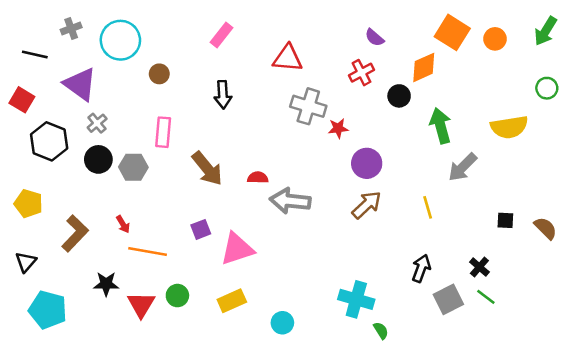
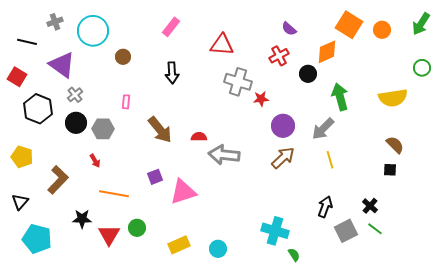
pink rectangle: (163, 132) -> (126, 102), size x0.6
gray arrow: (463, 167) -> (323, 129), moved
red arrow: (123, 224) -> (95, 161), moved
brown semicircle: (546, 228) -> (395, 145), moved
yellow rectangle: (232, 301) -> (179, 245), moved

